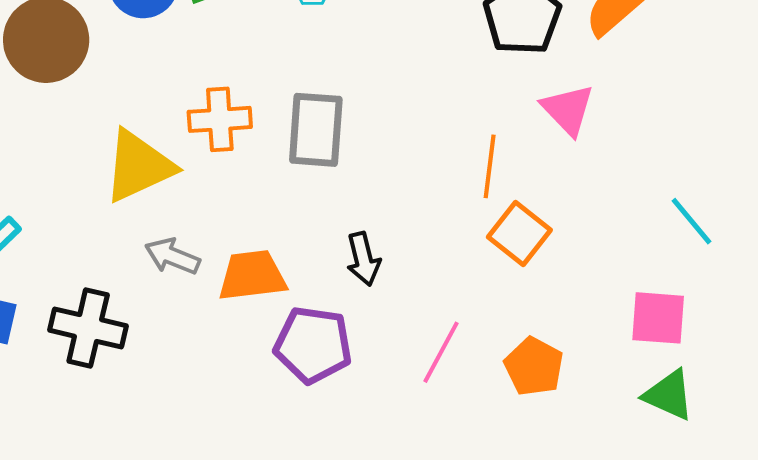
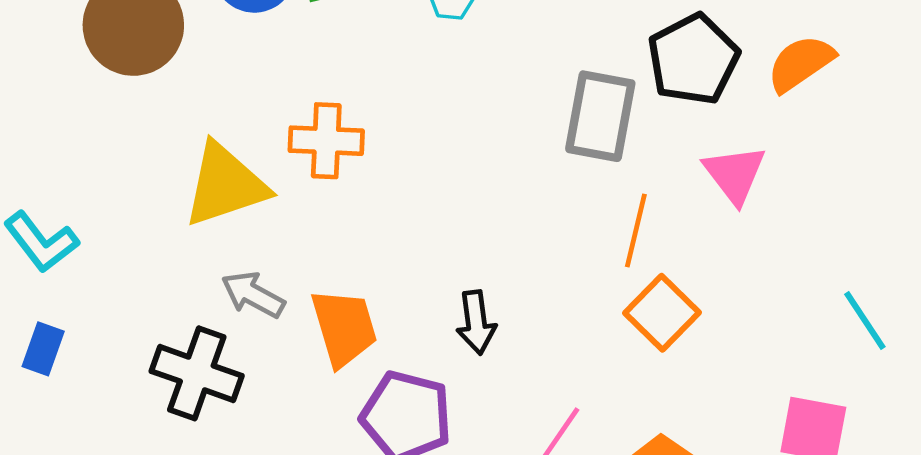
gray rectangle: (316, 130) -> (600, 116), moved
orange trapezoid: (252, 276) -> (344, 327), turned 74
black cross: (88, 328) -> (197, 373), moved

